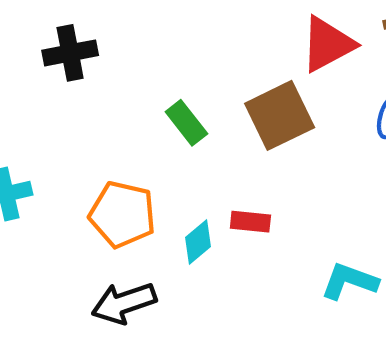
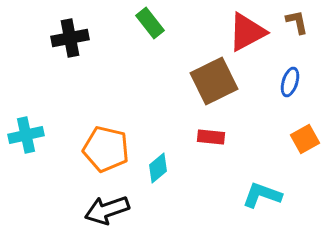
green rectangle: (186, 123) -> (150, 23), moved
red rectangle: (250, 222) -> (211, 137), moved

